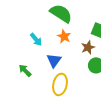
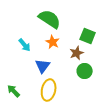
green arrow: (25, 70) -> (14, 91), moved

